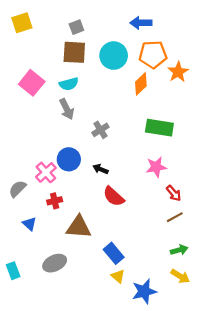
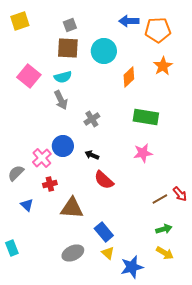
orange pentagon: (153, 54) -> (158, 30), moved
red arrow: (174, 193) -> (180, 194), moved
gray ellipse: (55, 263) -> (73, 253), moved

